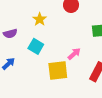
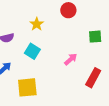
yellow square: (58, 71) -> (27, 87), moved

